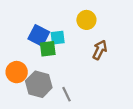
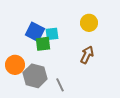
yellow circle: (86, 20) -> (89, 23), moved
brown arrow: (100, 50) -> (87, 55), moved

